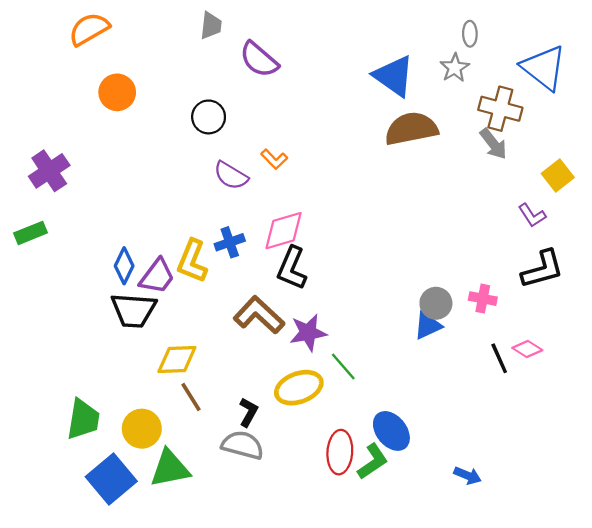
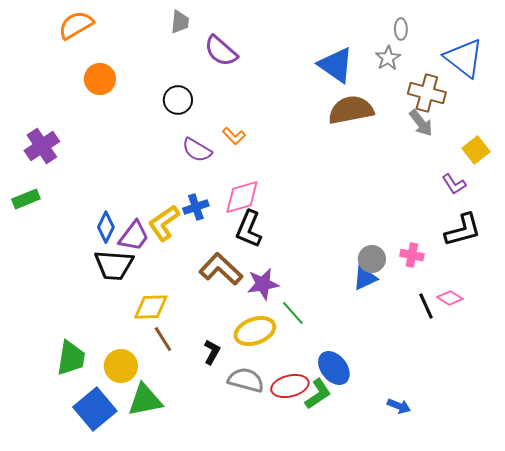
yellow L-shape: (192, 261) -> (164, 223), turned 33
gray semicircle: (243, 445) -> (246, 380), moved
red ellipse: (340, 452) -> (290, 386), turned 72

